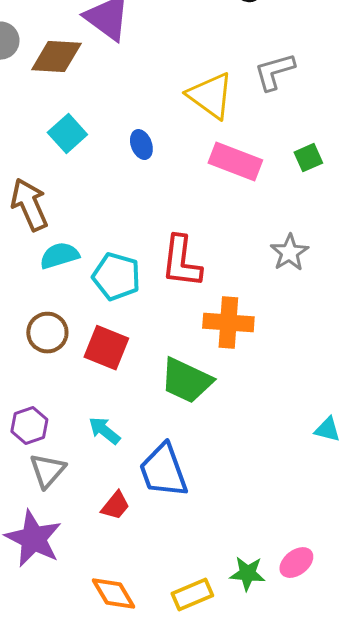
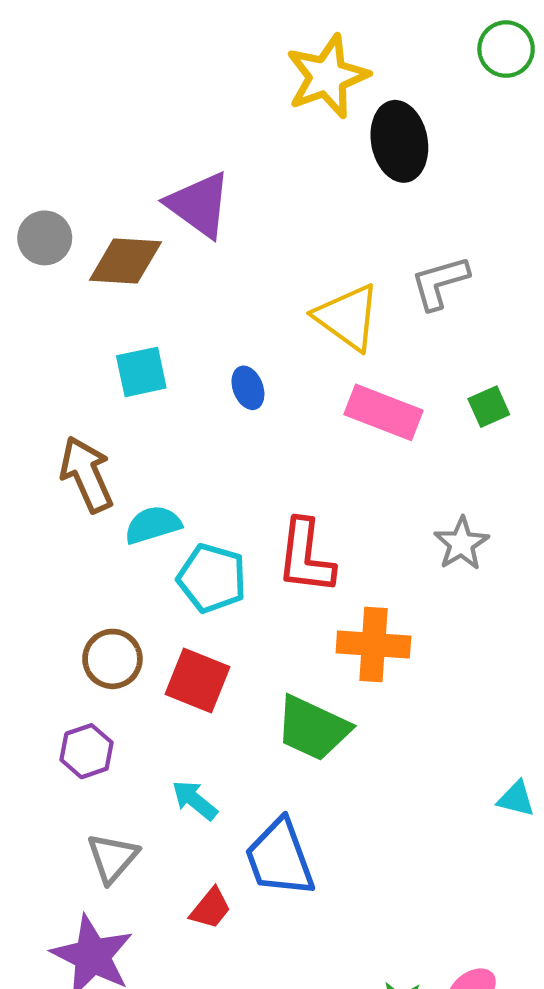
cyan square: (67, 134) -> (141, 372), turned 30
cyan semicircle: (59, 256) -> (153, 525), moved
purple hexagon: (29, 426) -> (87, 751), moved

